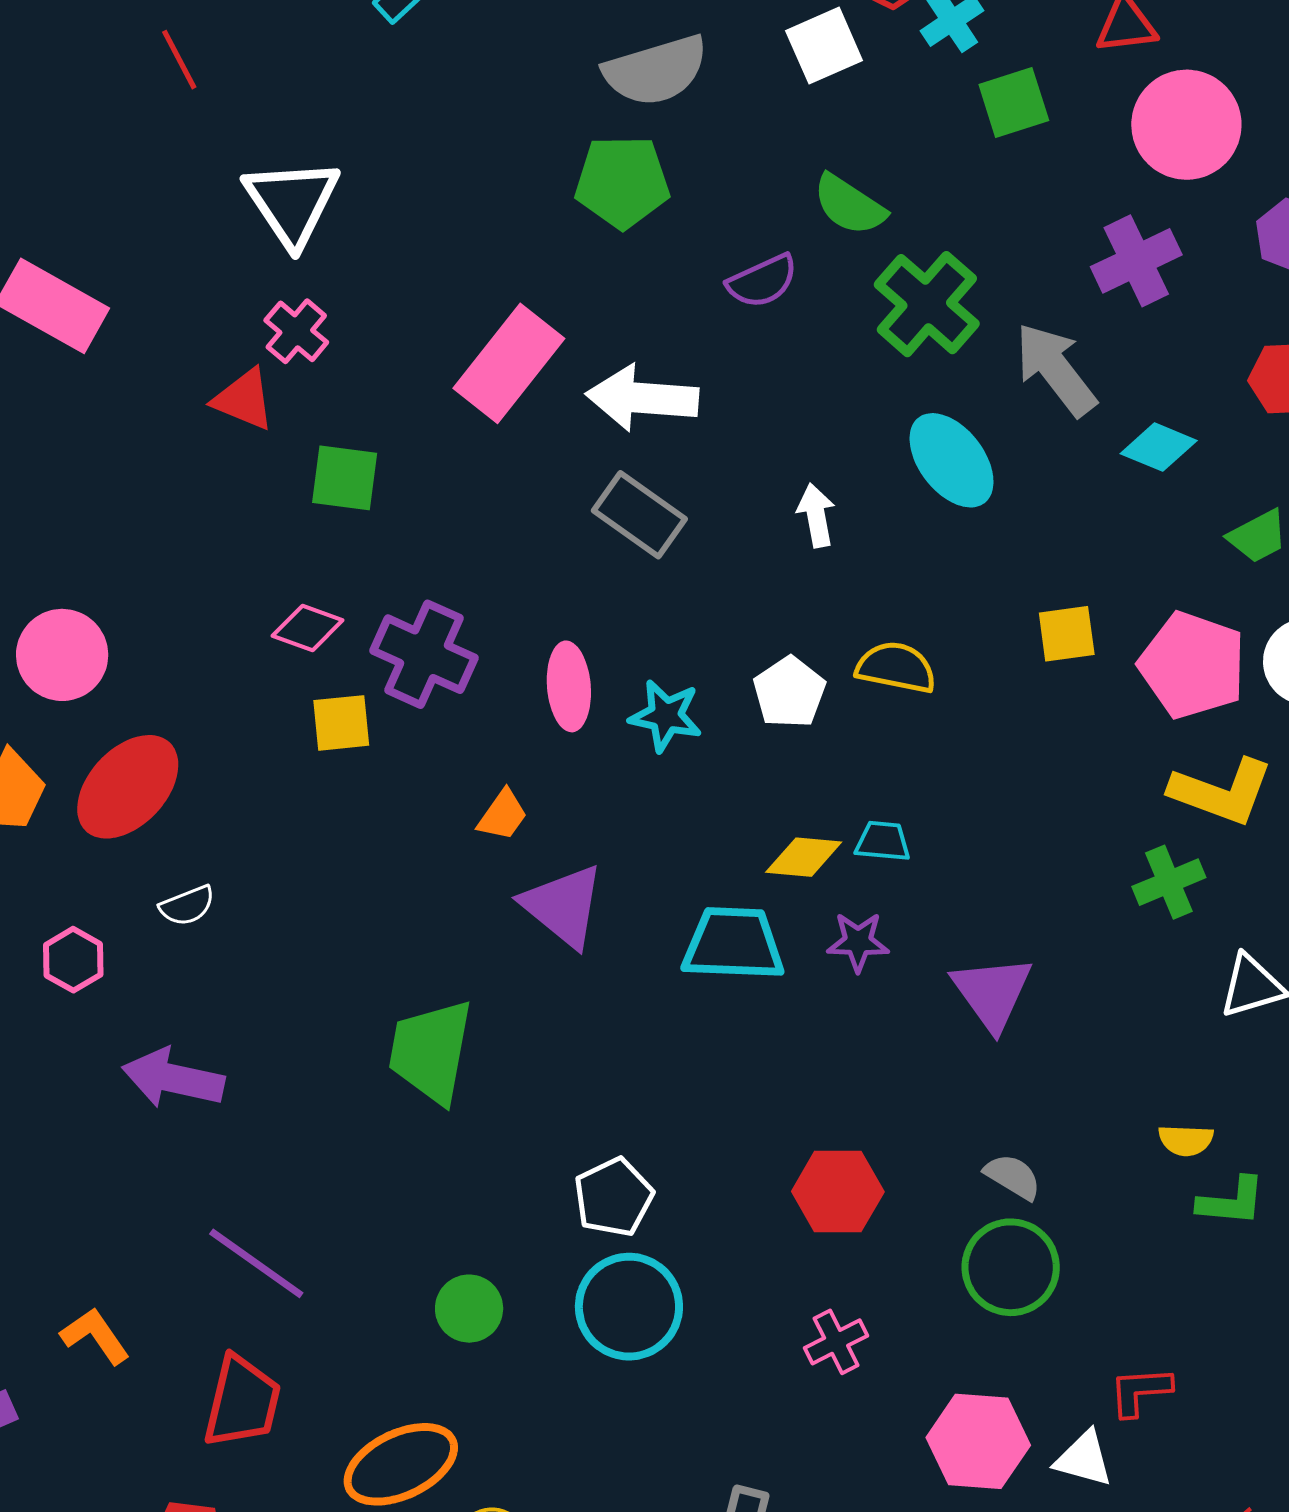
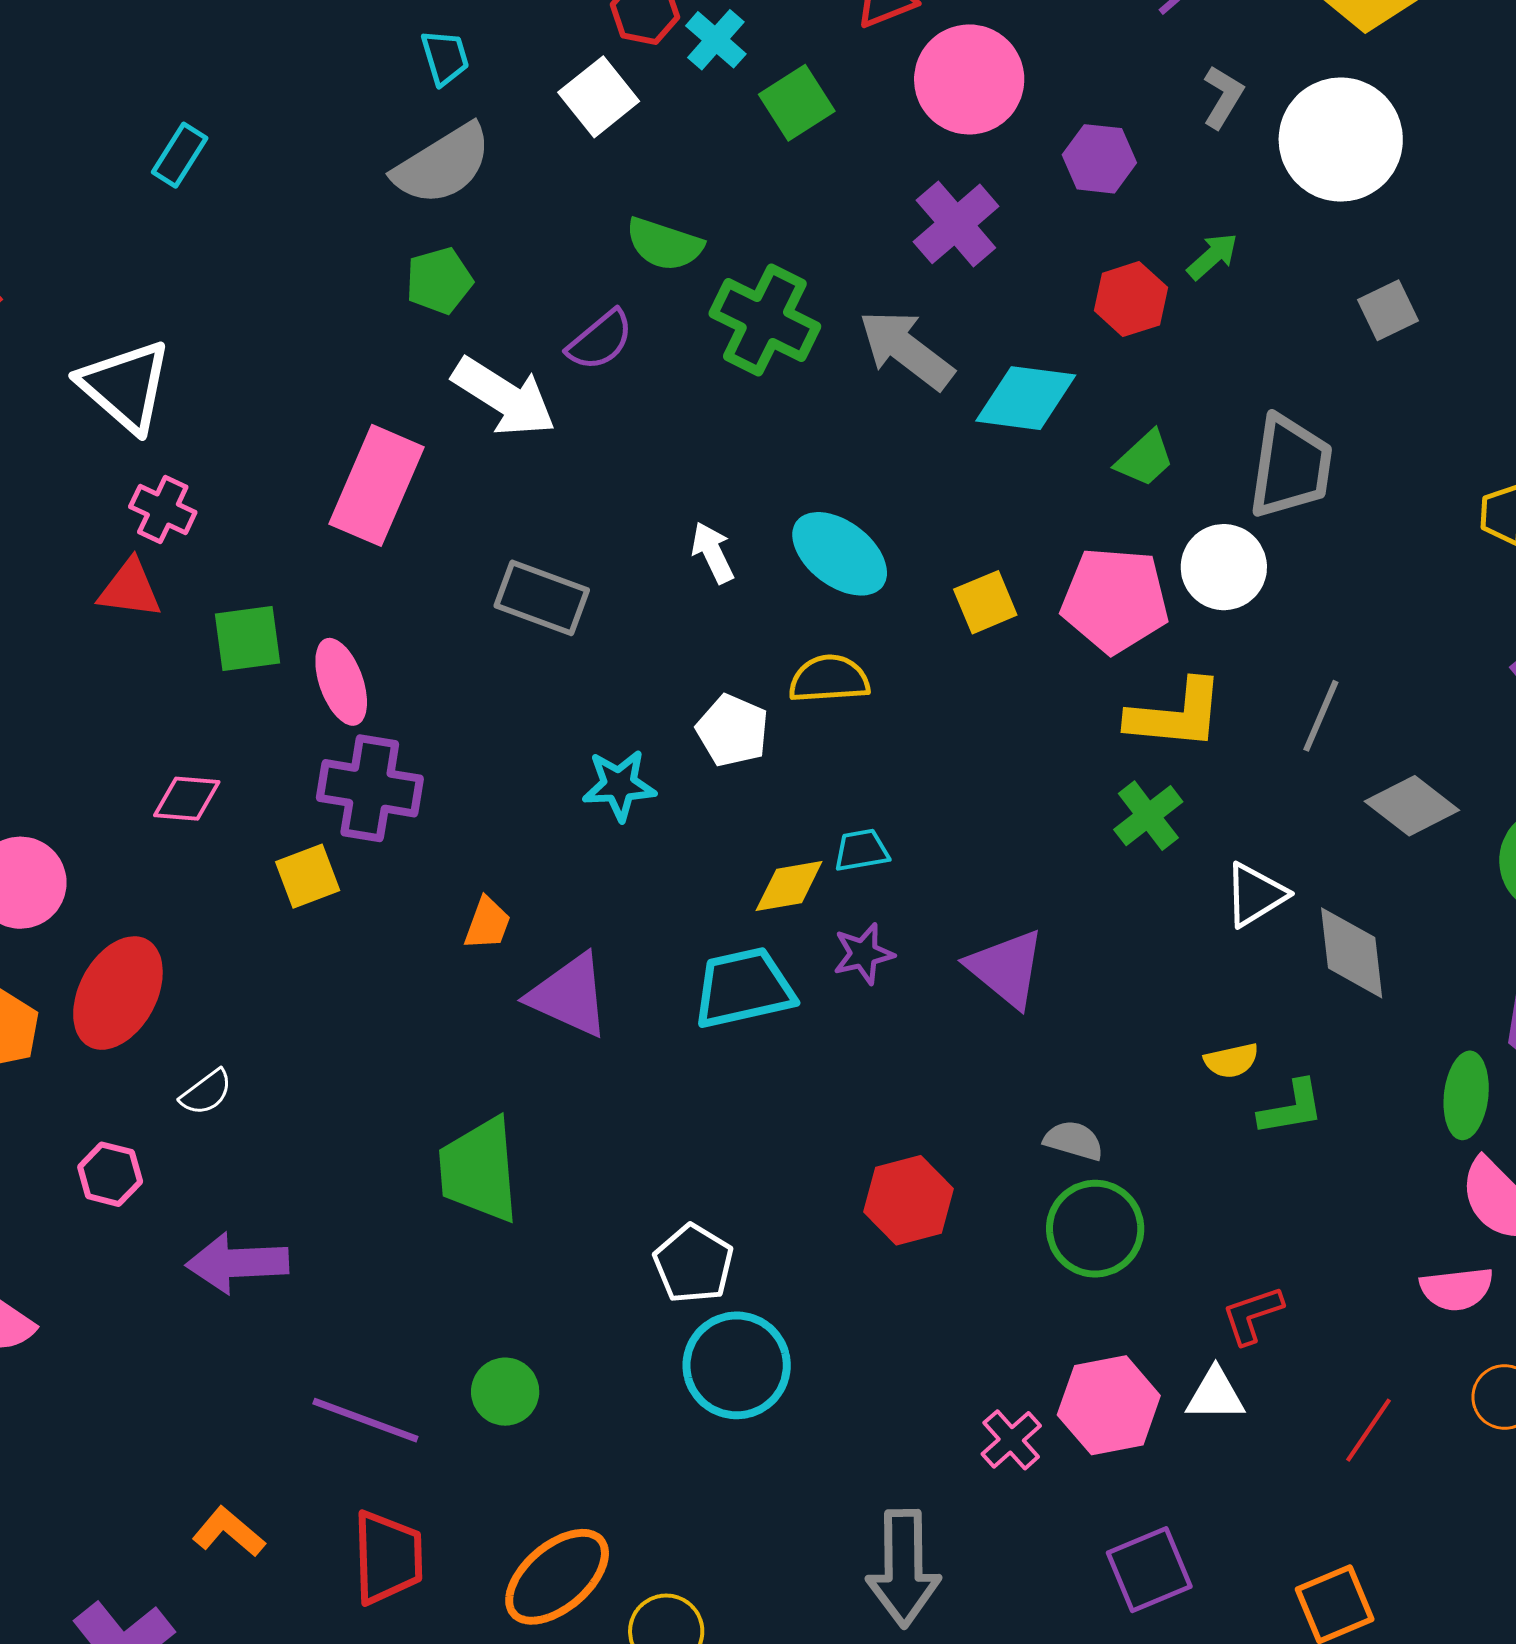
green pentagon: (622, 182) -> (439, 281), size x0.7
white arrow: (642, 398) -> (504, 397), moved, turned -137
cyan diamond: (1159, 447) -> (1026, 398), size x1.4
cyan ellipse: (952, 460) -> (840, 554), moved
pink diamond: (308, 628) -> (187, 799), moved
pink ellipse: (569, 686) -> (341, 682), moved
green circle: (469, 1309) -> (505, 1392), moved
pink cross: (836, 1342) -> (1011, 1440), moved

